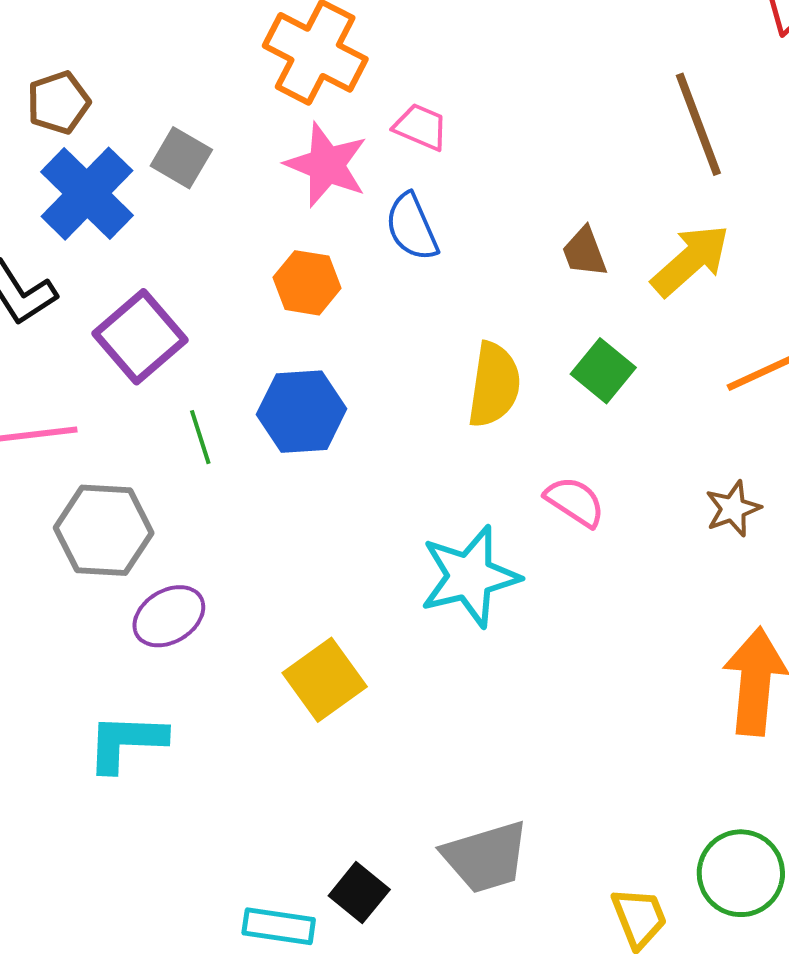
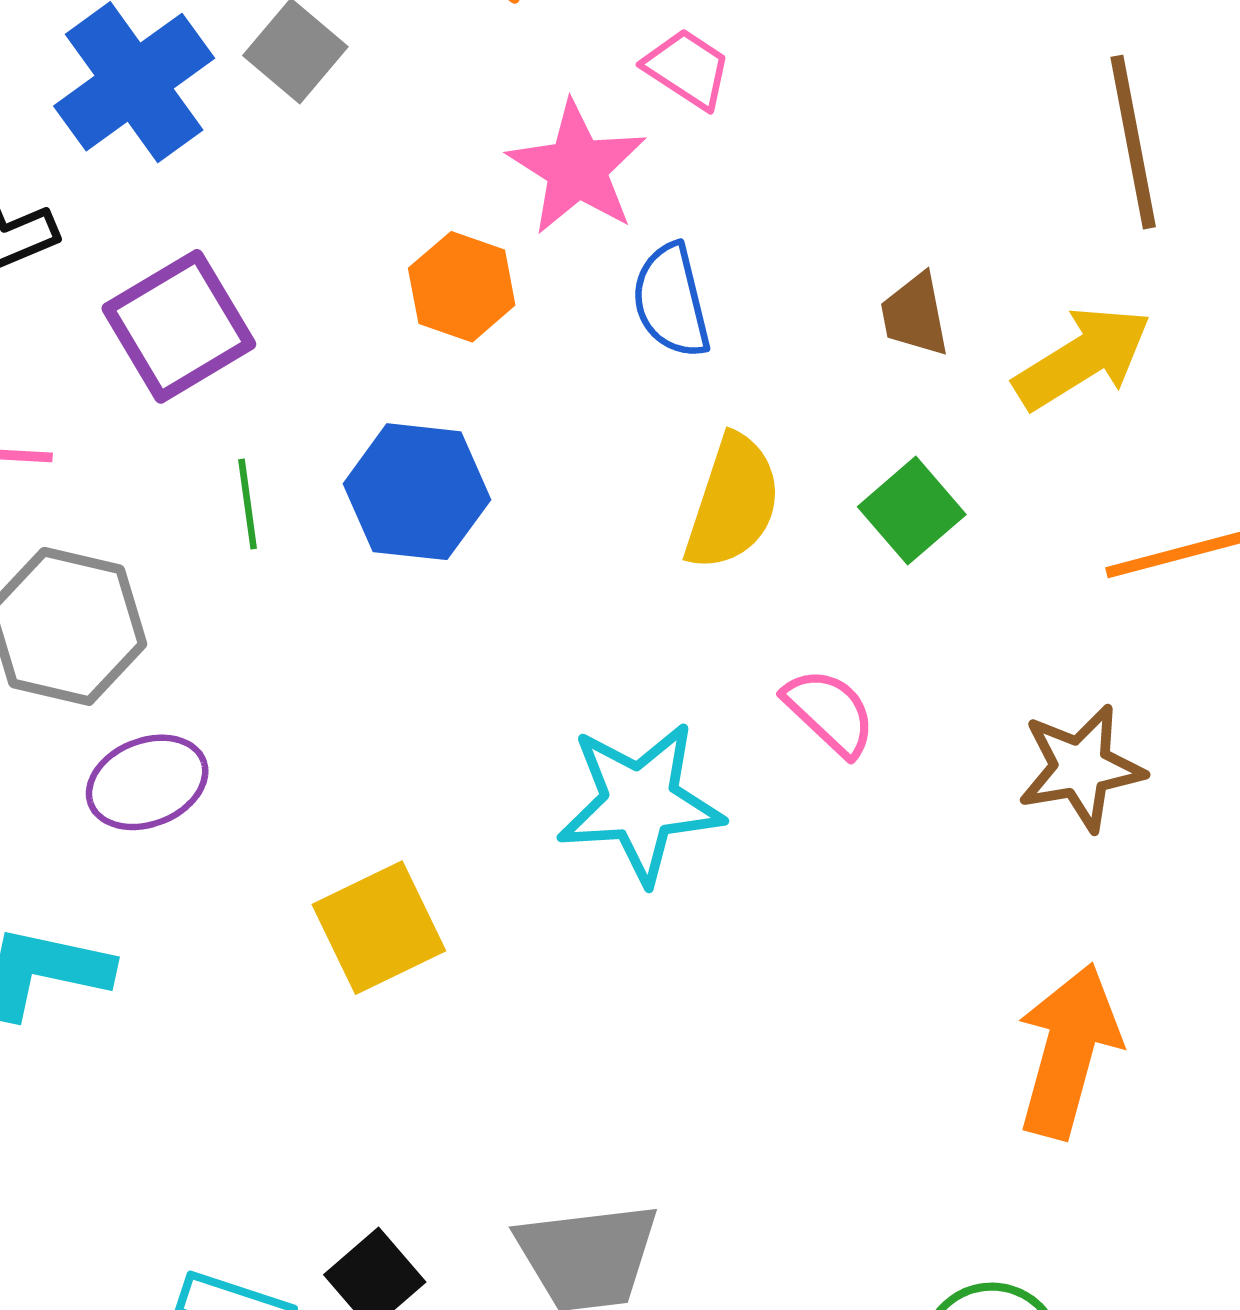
pink star: (326, 165) -> (577, 168), moved
blue semicircle: (412, 227) -> (671, 301), moved
brown star: (733, 509) -> (1081, 768), size x1.4

